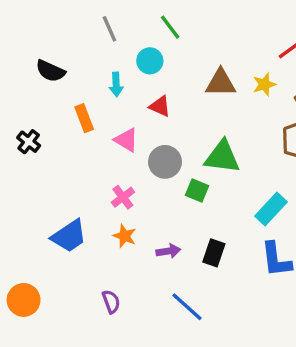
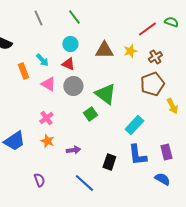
cyan circle: (150, 61) -> (70, 44), moved
cyan arrow: (116, 84) -> (42, 60), moved, turned -40
green triangle: (222, 157) -> (105, 94), turned 30
gray circle: (165, 162) -> (73, 86), moved
green square: (197, 191) -> (90, 114), turned 32
black rectangle: (214, 253) -> (109, 162), moved

